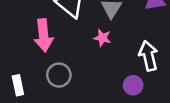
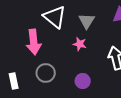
purple circle: (133, 85) -> (83, 81), moved

